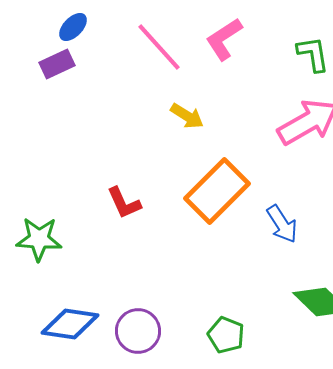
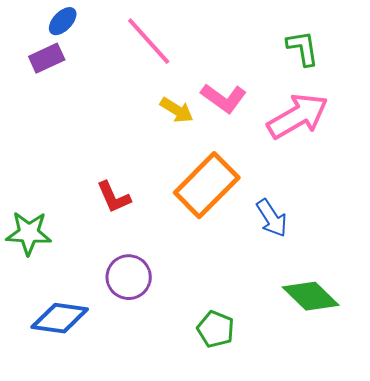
pink L-shape: (224, 39) -> (224, 98), moved, turned -111
purple circle: (138, 331) -> (129, 277), moved

